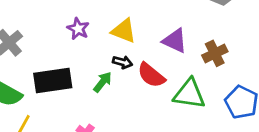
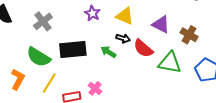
brown cross: (215, 53) -> (189, 35), turned -36
green arrow: (103, 82) -> (108, 52), turned -98

